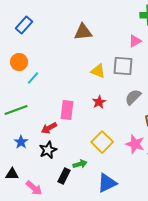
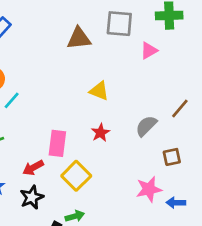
gray square: (123, 66) -> (119, 24), moved
yellow square: (102, 142) -> (76, 176), moved
pink star: (135, 144) -> (149, 189), turned -30

